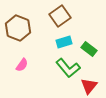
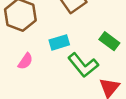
cyan rectangle: (64, 42) -> (59, 42), moved

